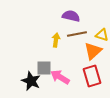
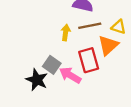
gray square: (44, 68) -> (52, 65), turned 35
red rectangle: (92, 76) -> (89, 60), moved

